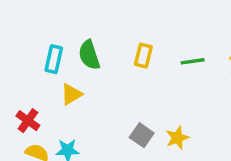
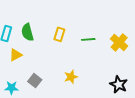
gray square: (142, 135) -> (35, 81), moved
yellow star: (177, 138) -> (71, 77), moved

